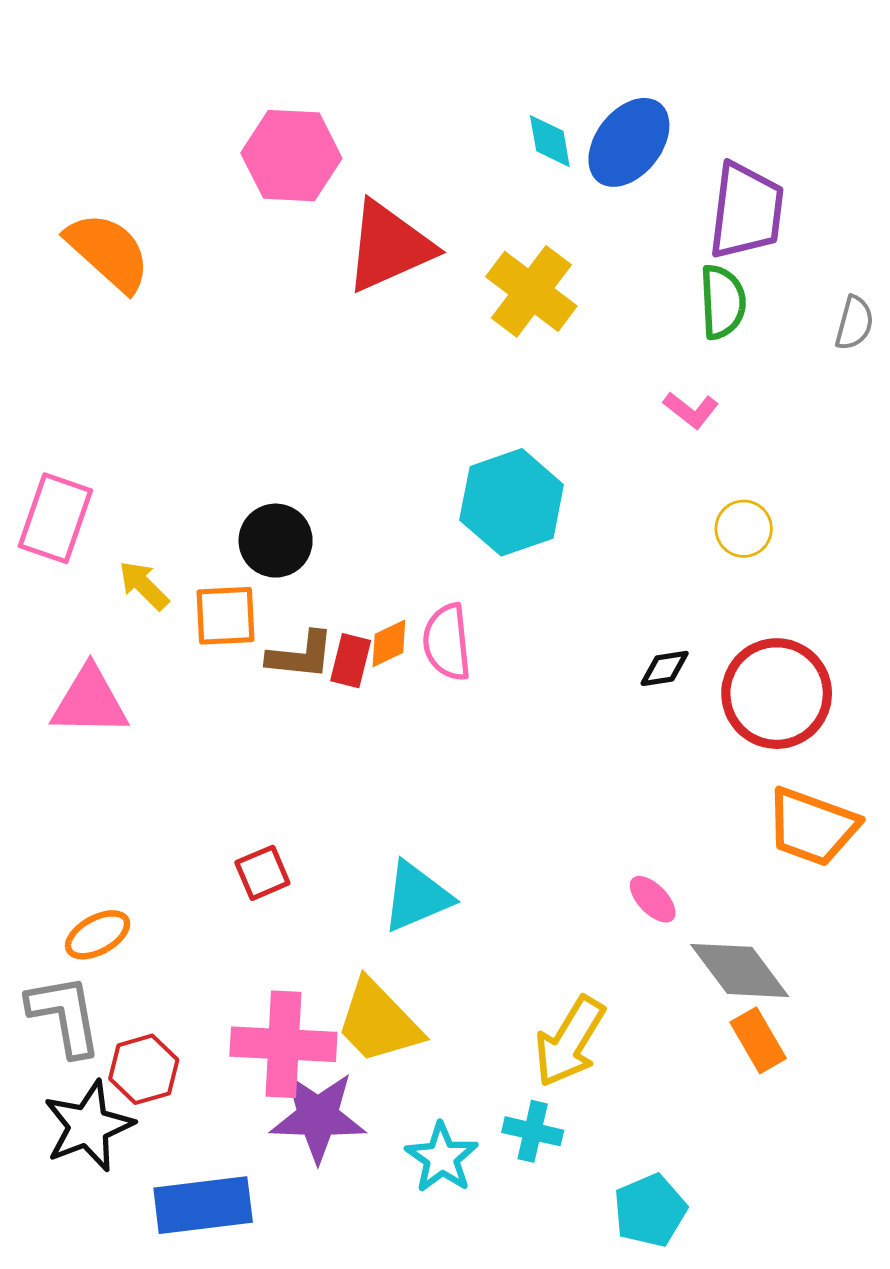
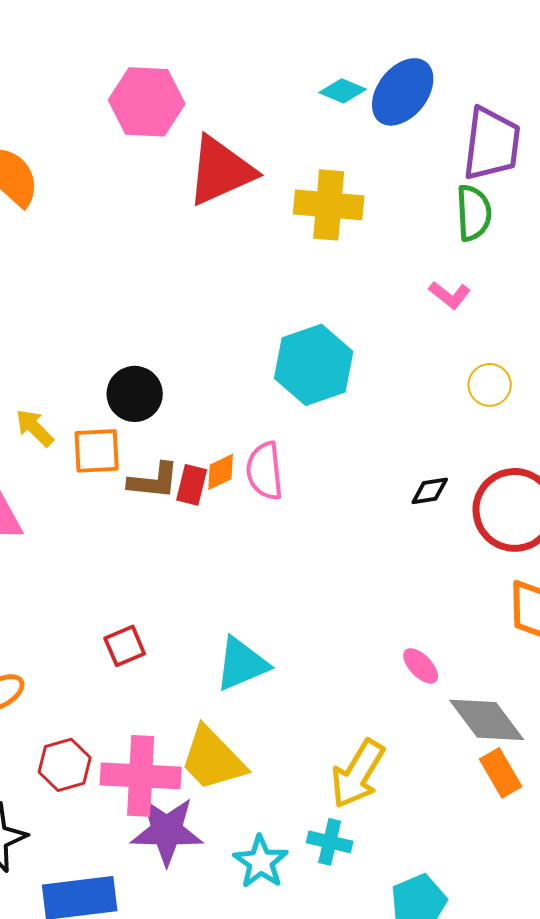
cyan diamond: (550, 141) -> (343, 91), turned -57
yellow cross: (531, 291) -> (329, 205), turned -32
red hexagon: (144, 1069) -> (65, 765), moved

